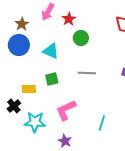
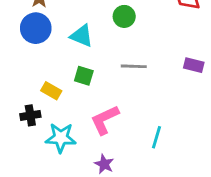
green square: (52, 79) -> (84, 76), turned 32
yellow rectangle: (29, 89) -> (51, 91), turned 32
black cross: (14, 106) -> (30, 115), turned 32

